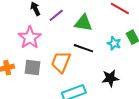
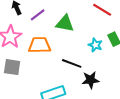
black line: (83, 48) -> (72, 63), moved
orange trapezoid: (61, 62) -> (39, 45), moved, turned 65

